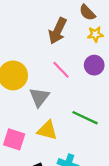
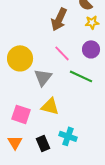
green line: (85, 118) -> (81, 76), moved

